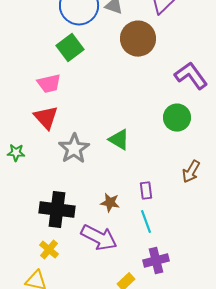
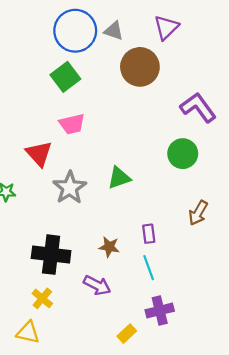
pink trapezoid: (49, 84) -> (72, 124), moved
green triangle: (119, 140) -> (119, 178), turned -50
purple arrow: (99, 238) -> (97, 285), size x0.7

